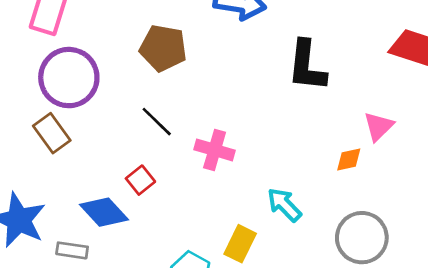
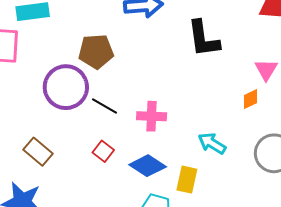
purple circle: (69, 78) -> (66, 87), moved
brown rectangle: (52, 133) -> (38, 152), moved
blue diamond: (104, 212) -> (148, 166), moved

